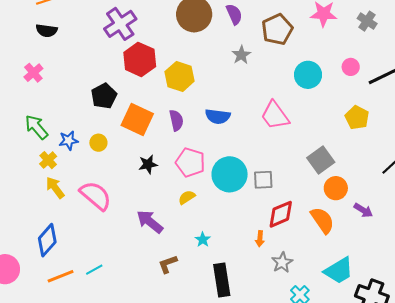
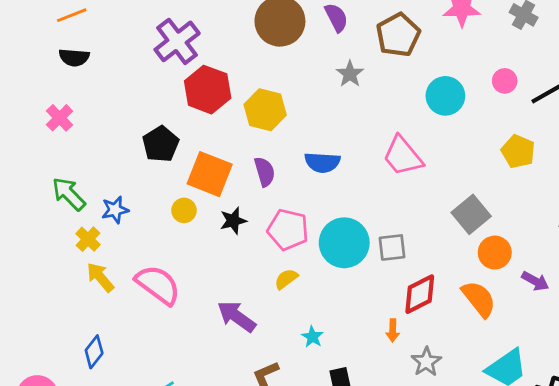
yellow circle: (98, 143) -> (184, 210), moved
black star: (148, 164) -> (233, 221), moved
blue diamond: (47, 240) -> (94, 352), size x0.7

